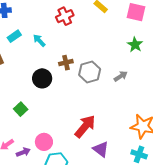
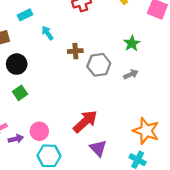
cyan arrow: (39, 40) -> (47, 33), moved
green star: (135, 45) -> (132, 43), moved
black circle: (42, 78) -> (17, 64), moved

